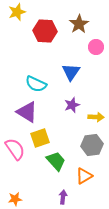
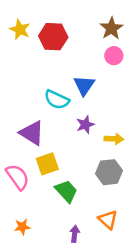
yellow star: (17, 12) -> (20, 30), moved, turned -30
brown star: (79, 24) -> (111, 28), moved
cyan semicircle: (36, 84) -> (57, 100), moved
orange triangle: (84, 176) -> (108, 220), moved, turned -48
orange star: (15, 199) -> (22, 227), moved

